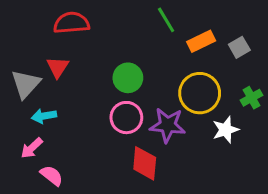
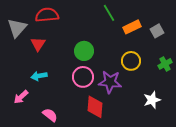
gray triangle: (26, 84) -> (17, 28), moved
yellow circle: (200, 93) -> (131, 61), size x0.7
cyan arrow: (44, 116) -> (39, 76), moved
white star: (226, 130) -> (152, 100), moved
pink semicircle: (52, 175) -> (50, 115), moved

